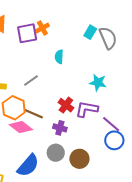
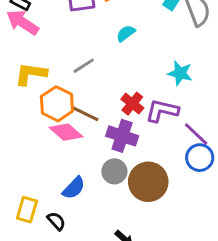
cyan semicircle: (59, 57) -> (126, 33), turned 48
purple cross: (60, 128) -> (122, 136), size x1.5
brown circle: (79, 159) -> (148, 182), size x1.4
blue semicircle: (28, 165) -> (74, 188), size x0.7

